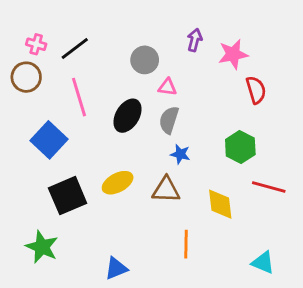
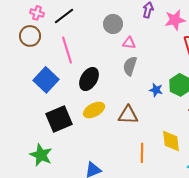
black ellipse: (128, 116) -> (89, 79), moved
blue star: (180, 154) -> (156, 90), moved
yellow diamond: (220, 204) -> (171, 141), moved

